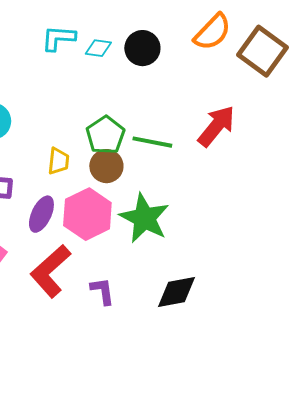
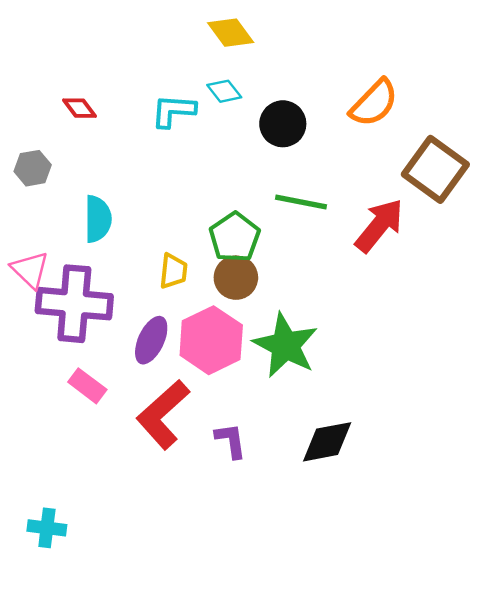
cyan diamond: (98, 48) -> (224, 91), moved, turned 44
brown square: (262, 51) -> (435, 169), moved
green line: (152, 142) -> (301, 202), moved

